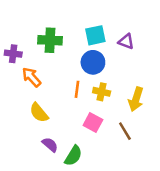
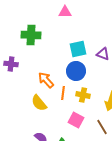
green cross: (50, 40) -> (31, 35), moved
orange arrow: (32, 77) -> (46, 80), moved
yellow semicircle: (39, 113) -> (39, 103), moved

